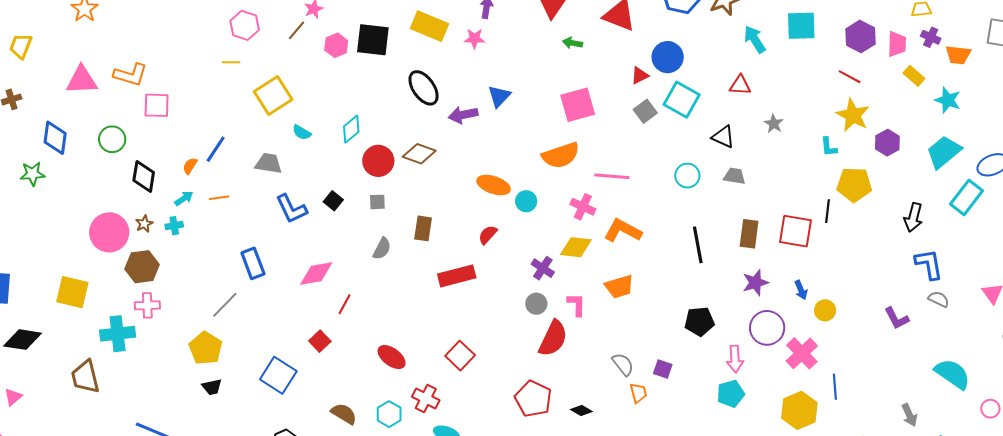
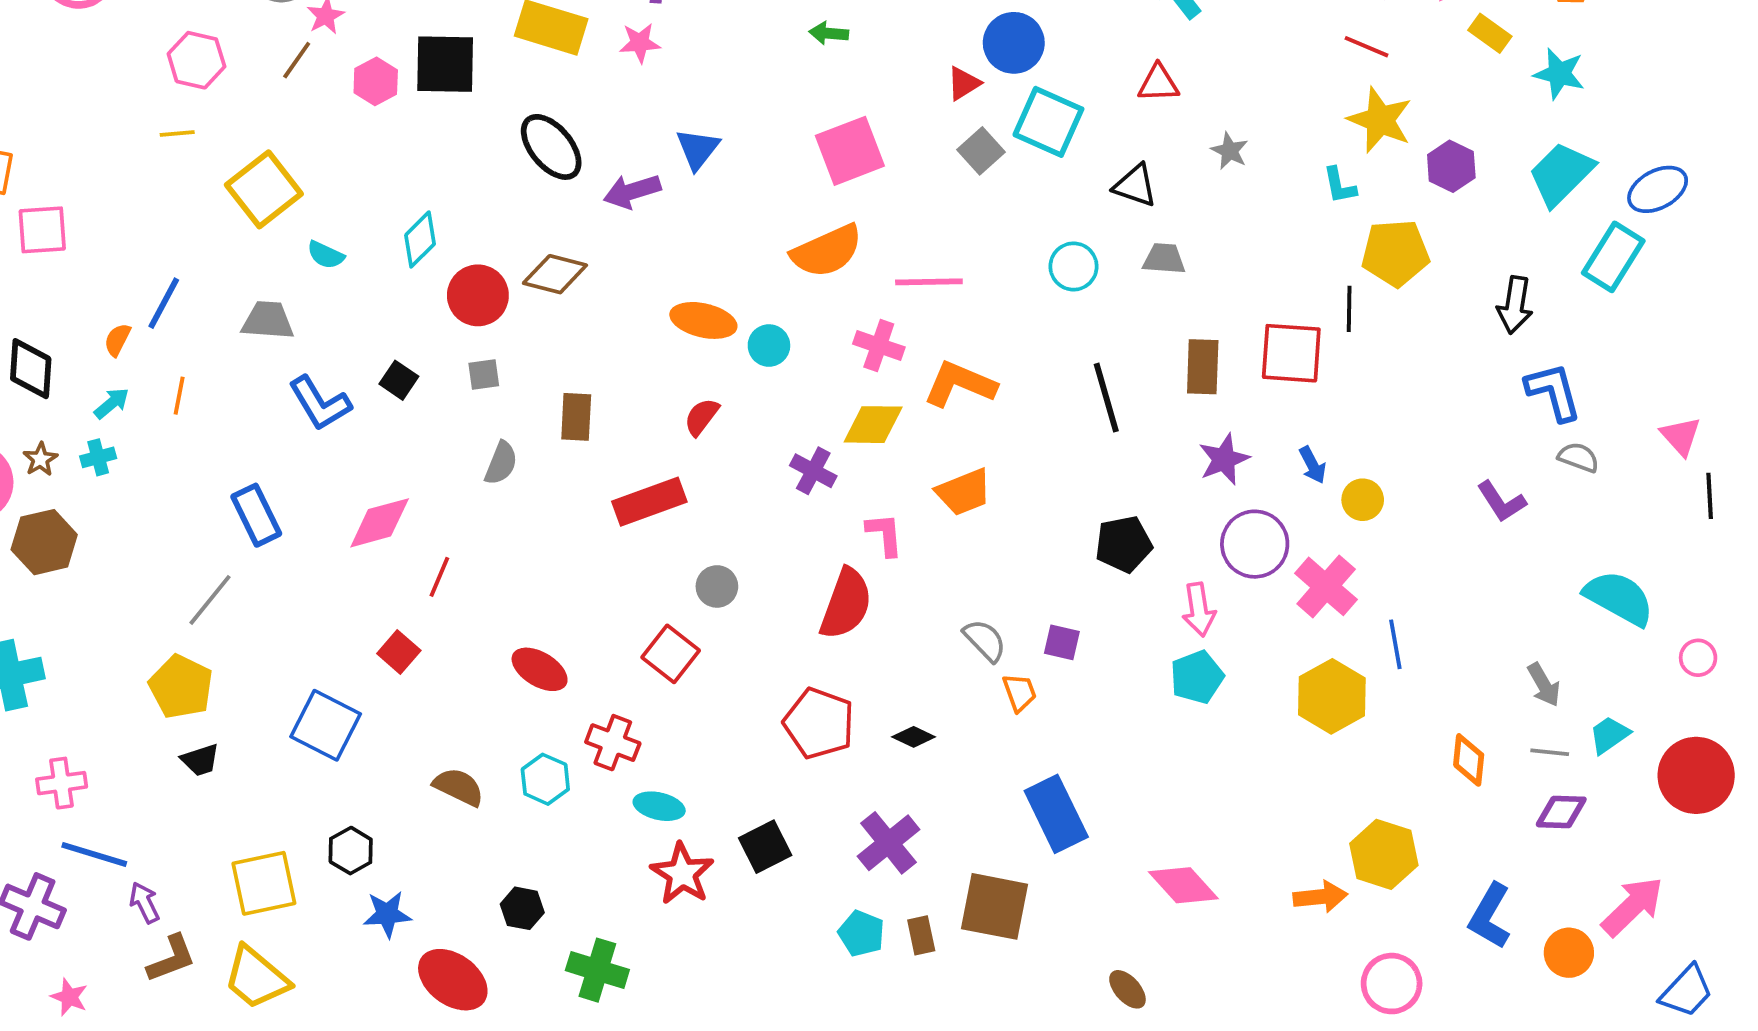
orange line: (219, 198) -> (179, 396), turned -66
gray circle: (536, 304) -> (717, 586), moved
pink cross: (147, 305) -> (62, 783), moved

